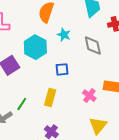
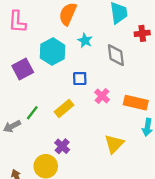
pink cross: (89, 96) -> (102, 96), moved
yellow rectangle: (50, 98) -> (64, 108), turned 30

